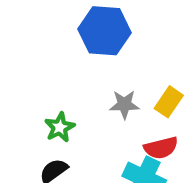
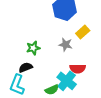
yellow rectangle: (169, 102) -> (83, 32), moved

